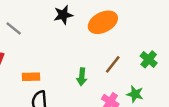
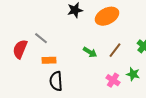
gray line: (14, 28) -> (41, 38), moved
green arrow: (82, 77) -> (90, 52), moved, turned -64

